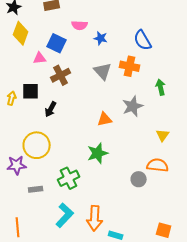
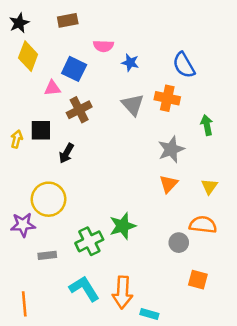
orange triangle: (105, 119) -> (169, 184), moved, turned -35
green star: (98, 153) -> (123, 226), moved
cyan L-shape: (65, 215) -> (84, 289), turned -75
orange square: (164, 230) -> (198, 280), moved

